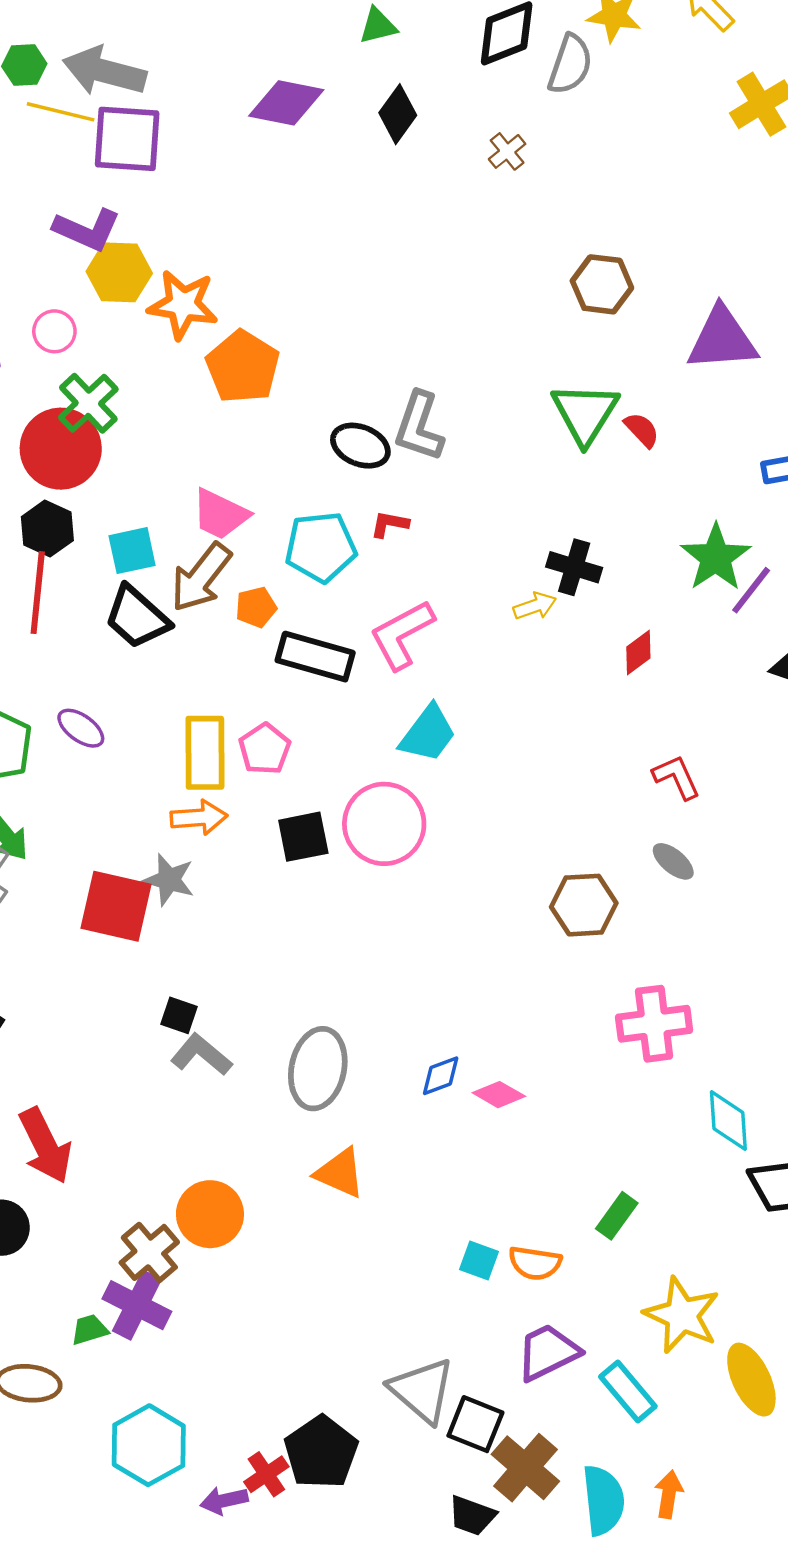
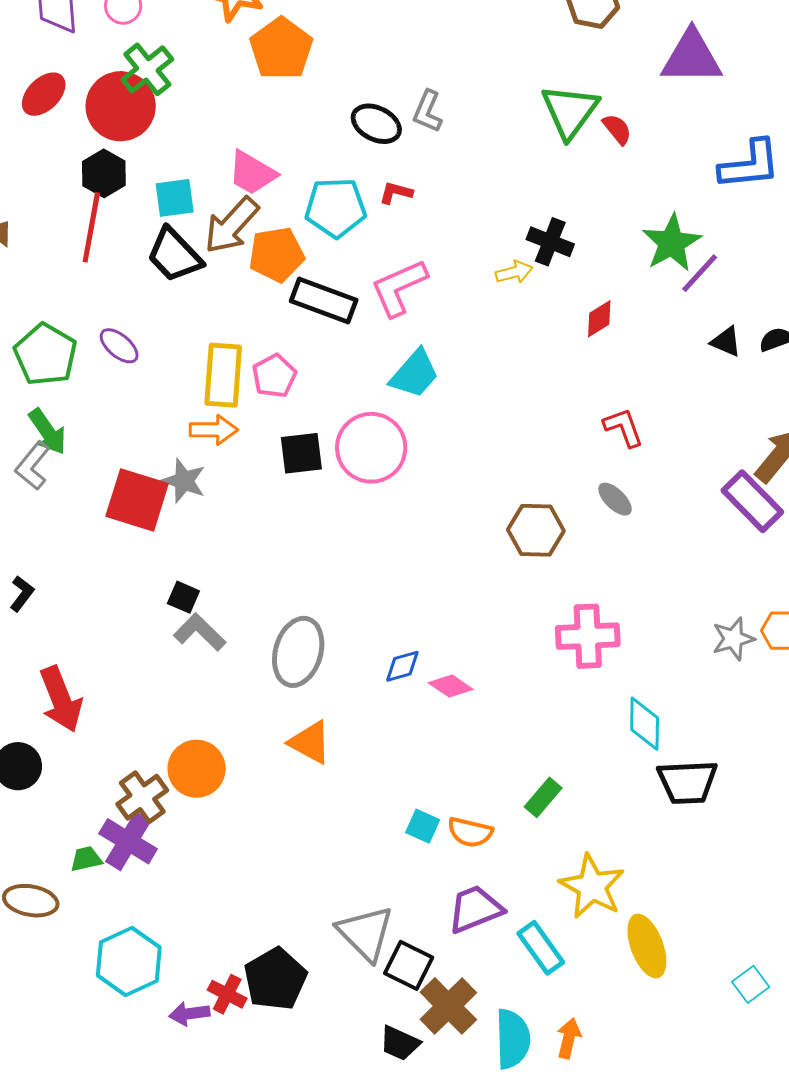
gray L-shape: (419, 427) -> (428, 111), size x0.7
orange pentagon: (256, 607) -> (276, 254), size x1.6
red cross: (266, 1474) -> (227, 994), turned -33

